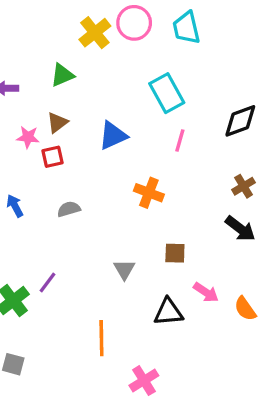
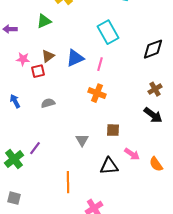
brown triangle: (57, 122) -> (48, 56), moved
pink line: (180, 140) -> (100, 64), moved

